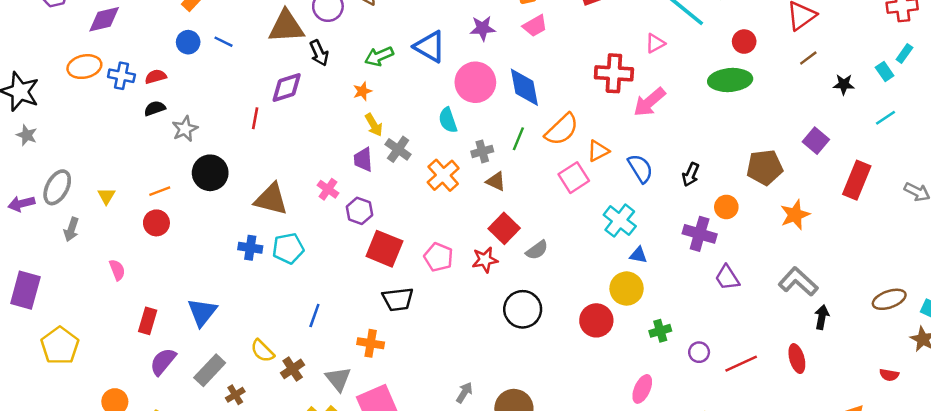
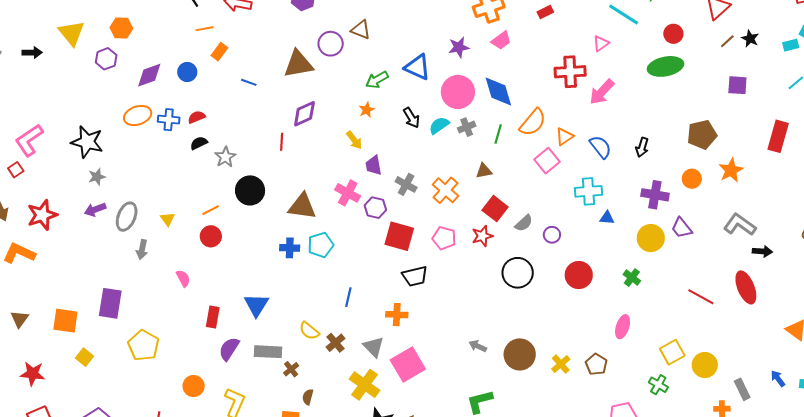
blue circle: (188, 42) -> (187, 72), moved
black arrow: (319, 53) -> (411, 118), moved
cyan rectangle: (885, 71) -> (791, 45), turned -63
black star: (844, 84) -> (750, 39), moved, turned 30
cyan semicircle: (448, 120) -> (439, 125), turned 80
yellow arrow: (374, 125) -> (354, 140), moved
gray star: (27, 135) -> (97, 177), turned -30
purple square: (816, 141) -> (737, 85), moved, turned -30
gray cross: (398, 149) -> (406, 184), moved
gray cross: (482, 151) -> (467, 127), moved
orange cross: (443, 175) -> (445, 190), moved
brown triangle: (496, 181) -> (484, 171), turned -30
pink cross: (328, 189) -> (348, 193), size x1.4
purple arrow: (21, 204) -> (95, 209), moved
orange circle: (726, 207) -> (692, 179), moved
cyan cross: (620, 221) -> (589, 191), turned -36
yellow circle: (627, 289) -> (651, 238), moved
black arrow: (822, 317) -> (762, 251), turned 90
green cross: (660, 331) -> (632, 278), turned -30
purple circle: (699, 352) -> (552, 235), moved
red ellipse: (797, 359) -> (746, 287), size x1.4
red line: (741, 364) -> (701, 297), turned 60
gray rectangle: (210, 370) -> (268, 352), turned 56
gray arrow: (464, 392) -> (478, 346), turned -90

